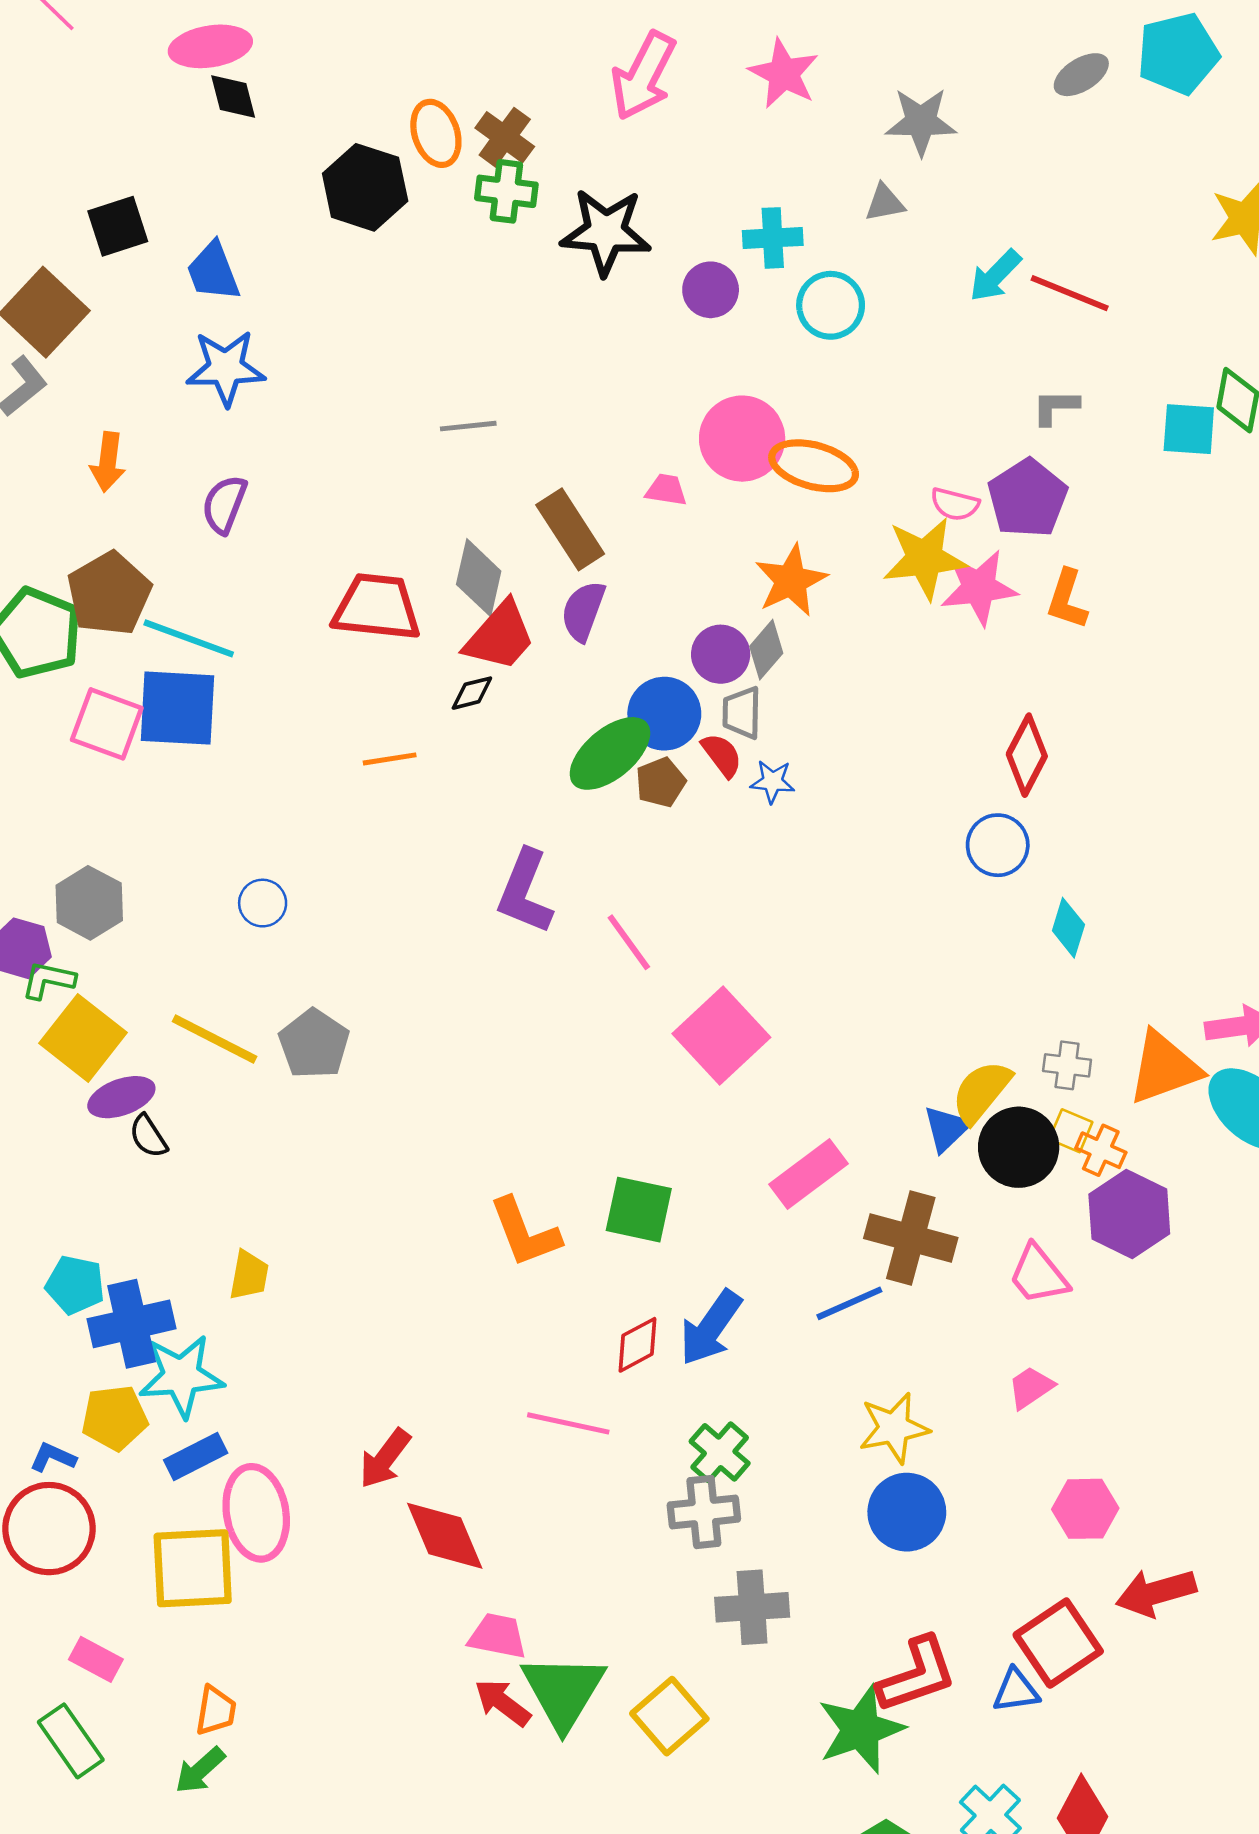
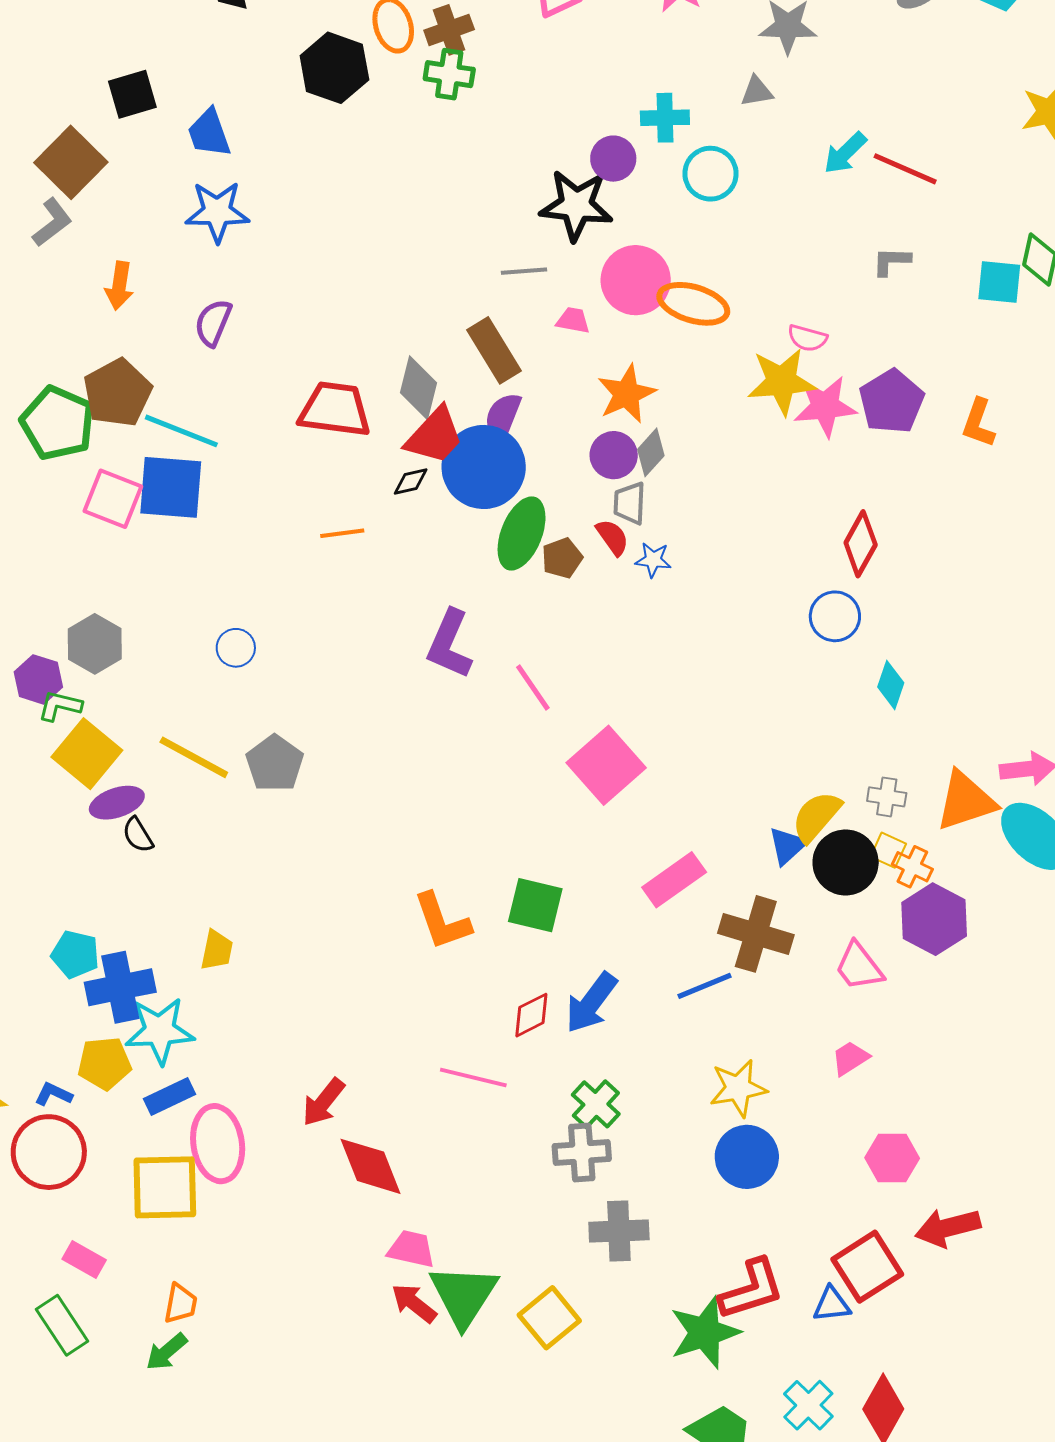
brown cross: (505, 137) -> (449, 30), turned 33
black star: (606, 232) -> (576, 205), moved
gray line: (468, 426) -> (524, 271), moved
purple pentagon: (1028, 498) -> (892, 401), moved
orange star: (791, 581) -> (627, 394), moved
orange L-shape: (1067, 599) -> (978, 423), moved
blue circle: (664, 714) -> (484, 467), moved, size x1.4
green ellipse: (610, 753) -> (522, 533), turned -30

